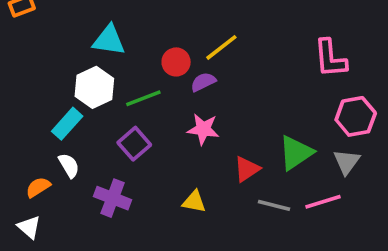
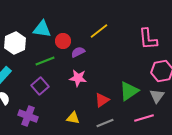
cyan triangle: (109, 40) -> (42, 29), moved
yellow line: (221, 47) -> (99, 31), moved
white hexagon: (94, 87) -> (15, 43), moved
gray line: (274, 205) -> (105, 123), moved, turned -36

